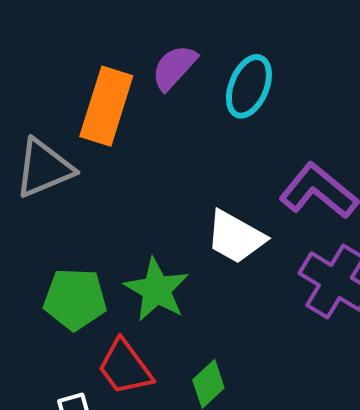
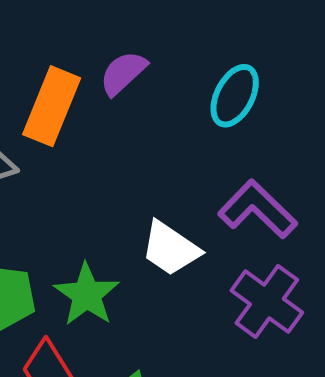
cyan ellipse: (249, 86) -> (235, 96), moved

